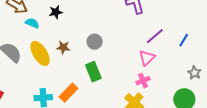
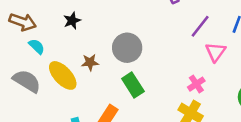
cyan semicircle: (32, 23) -> (37, 46), moved, turned 32
gray circle: (95, 42) -> (127, 48), size x1.5
pink triangle: (147, 58) -> (215, 52), moved

